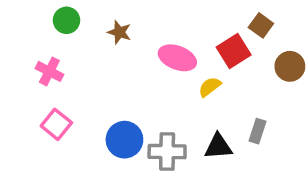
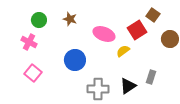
green circle: (67, 20) -> (39, 20), moved
blue circle: (124, 140) -> (75, 60), moved
black triangle: (218, 146) -> (128, 86), turned -30

